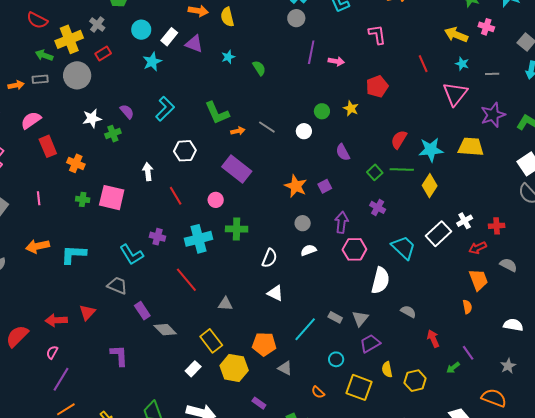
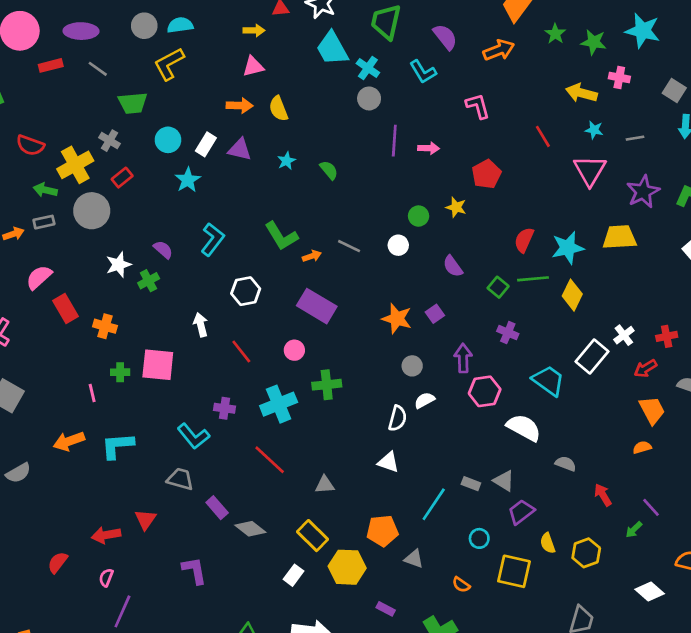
pink line: (39, 198) -> (92, 393), moved
white semicircle: (269, 258) -> (397, 418), moved
white semicircle: (380, 280) -> (524, 428), turned -68
orange semicircle: (467, 307) -> (642, 447), turned -88
gray triangle: (360, 318) -> (504, 481), turned -30
red semicircle: (17, 336) -> (58, 562), size x0.7

